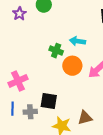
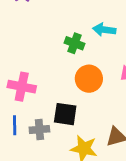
orange circle: (72, 66) -> (89, 79), moved
pink cross: (18, 81) -> (22, 87), turned 36

